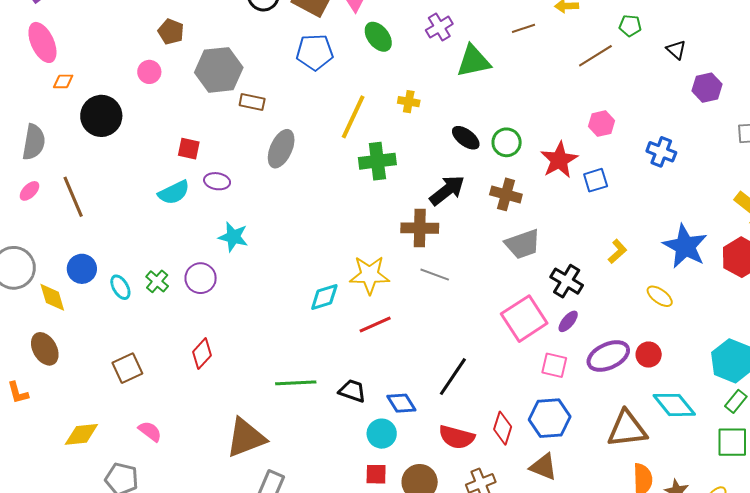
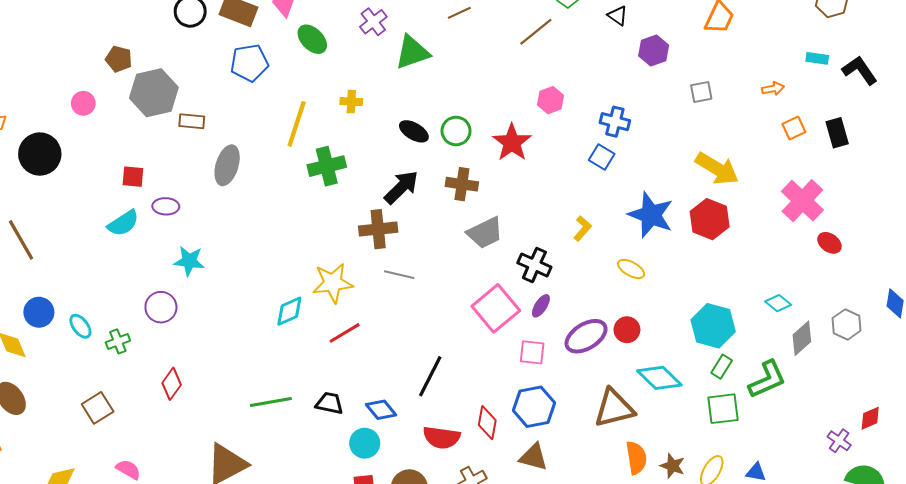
brown pentagon: (171, 32) -> (119, 59), moved
blue square: (596, 180) -> (602, 157), moved, turned -35
green cross: (157, 281) -> (118, 341), moved, turned 35

